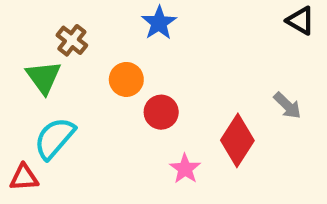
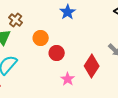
blue star: (159, 23) -> (68, 12), moved

